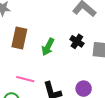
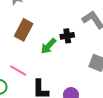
black cross: (77, 41) -> (67, 36), moved, turned 32

